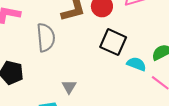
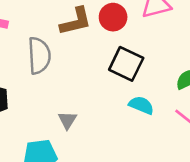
cyan semicircle: (136, 64) -> (141, 105), moved

